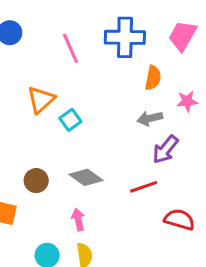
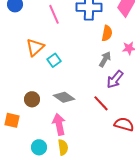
gray arrow: (150, 118) -> (105, 59), turned 133
red line: (144, 187) -> (101, 103), turned 66
pink arrow: (78, 219) -> (59, 124), size x1.5

